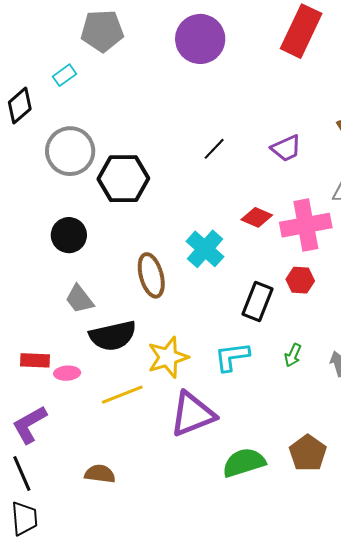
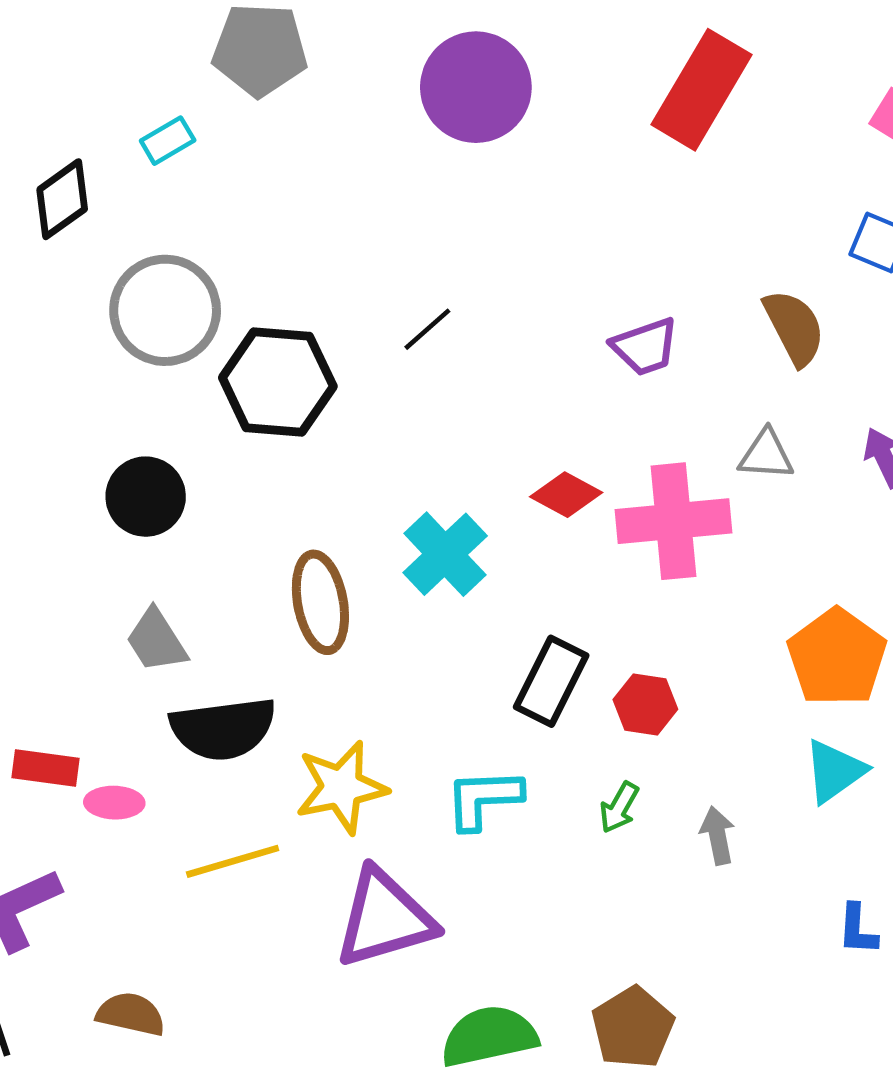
black line: (214, 149) -> (427, 329), moved
red hexagon: (300, 280) -> (645, 704), moved
brown semicircle: (100, 474) -> (131, 1014), moved

